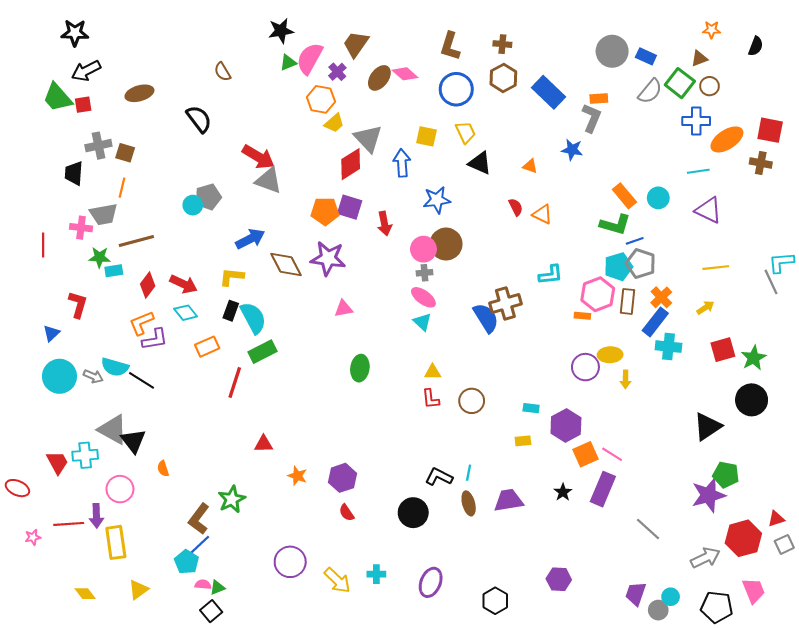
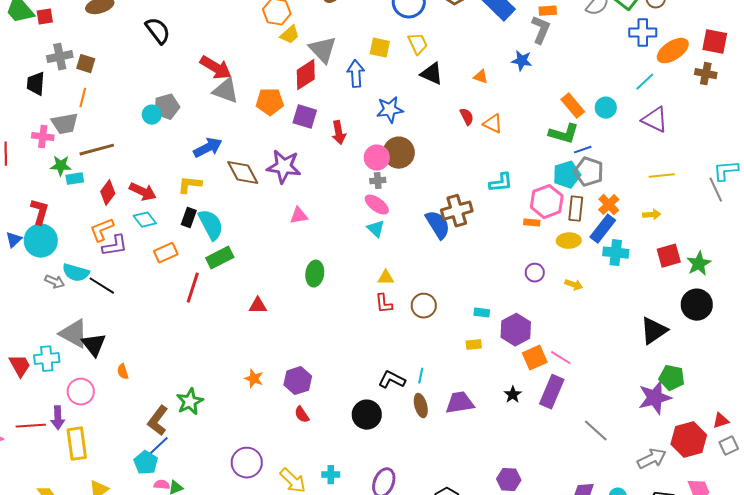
cyan line: (698, 171) -> (645, 82), turned -35
orange pentagon: (325, 211) -> (270, 102), moved
yellow arrow: (705, 308) -> (652, 215), turned 30
yellow ellipse: (610, 355) -> (569, 241), moved
purple circle: (585, 367) -> (535, 273), size x0.7
cyan circle: (59, 376) -> (41, 241), moved
yellow arrow: (625, 379) -> (574, 285), turned -72
red triangle: (264, 444) -> (258, 306), moved

